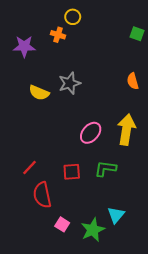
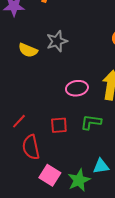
pink ellipse: (91, 133) -> (77, 88), turned 40
cyan triangle: (116, 215) -> (101, 166), turned 42
pink square: (62, 224) -> (50, 175), size x1.5

